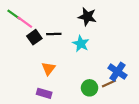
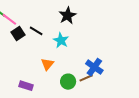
black star: (87, 17) -> (67, 16), turned 30
black line: (54, 34) -> (36, 31), turned 32
orange triangle: (48, 68) -> (47, 64), moved

